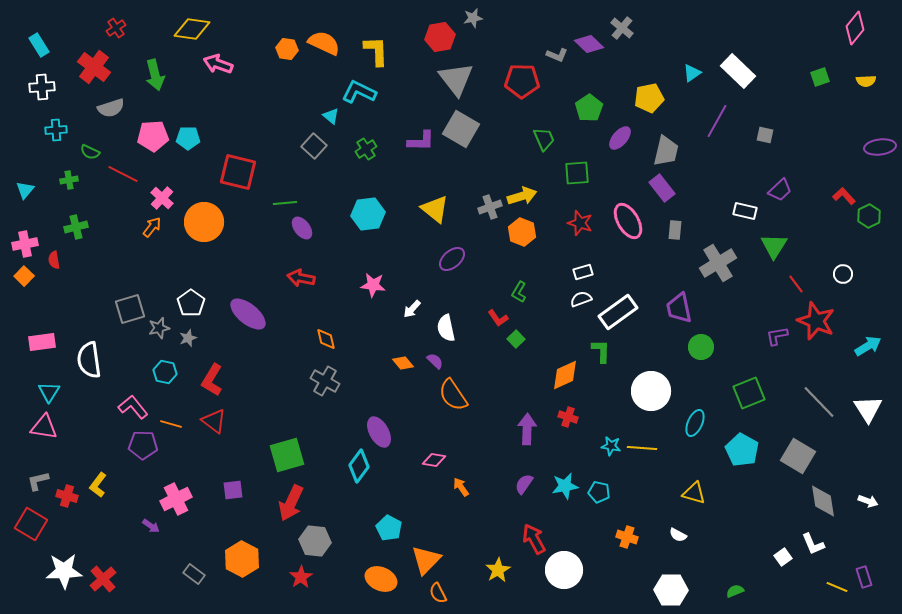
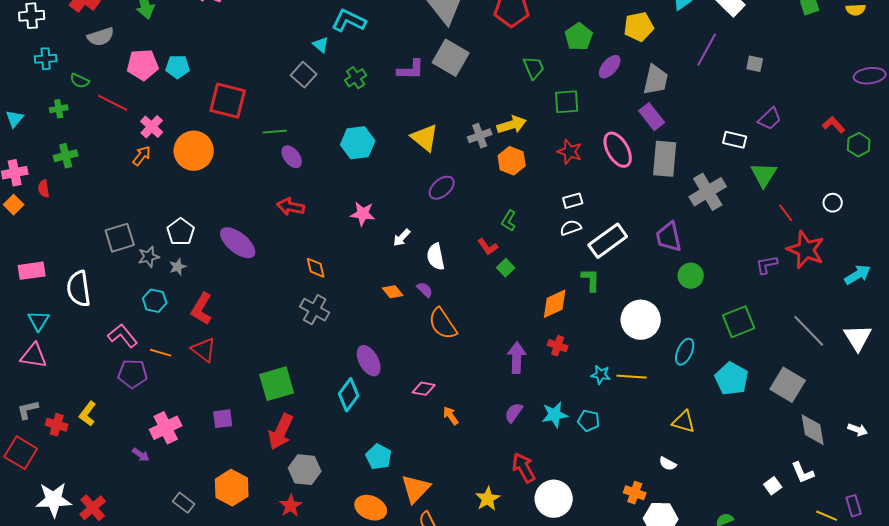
gray rectangle: (675, 230) -> (665, 159), size x1.8
orange cross: (627, 537) -> (635, 493), moved

